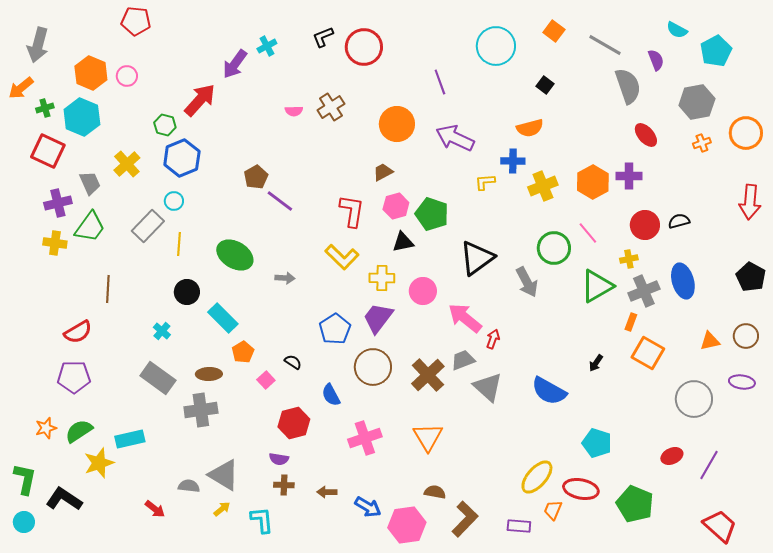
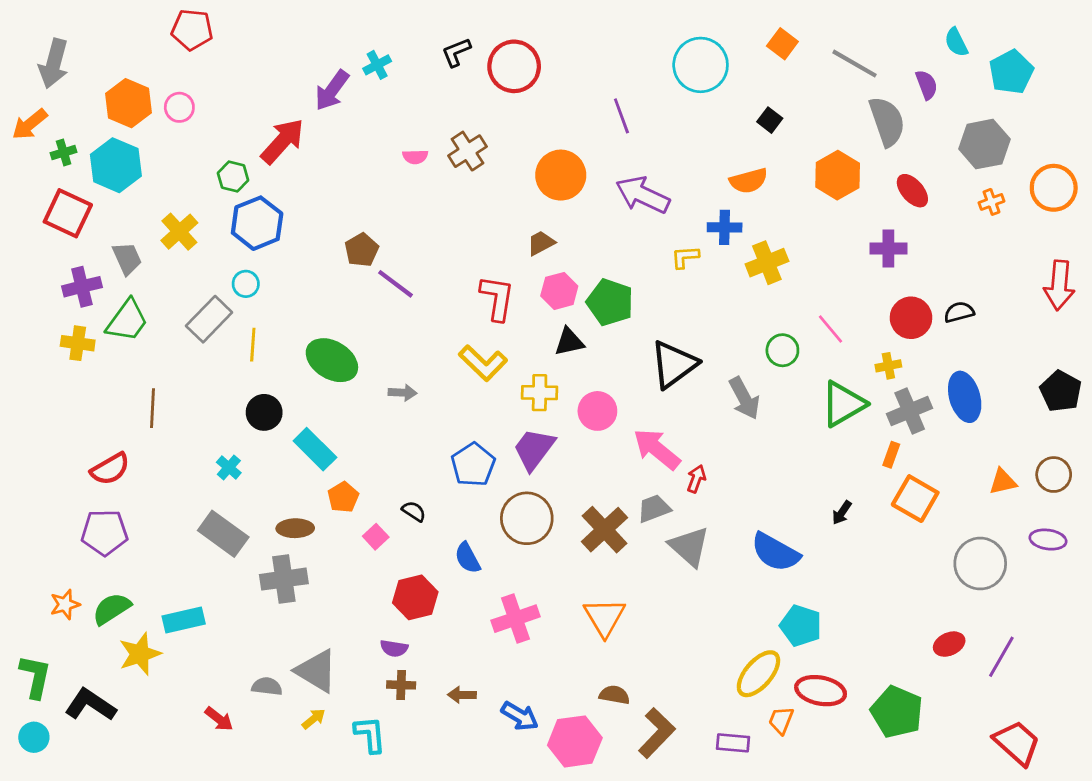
cyan semicircle: (677, 30) -> (956, 42), turned 35
orange hexagon: (593, 182) -> (838, 175), moved
green circle: (554, 248) -> (782, 350), size x0.7
cyan pentagon: (597, 443) -> (801, 626), moved

